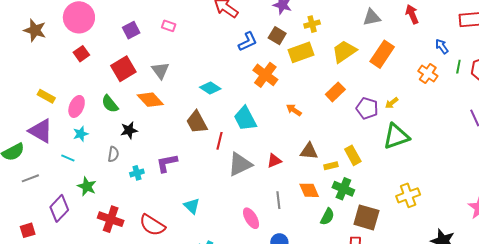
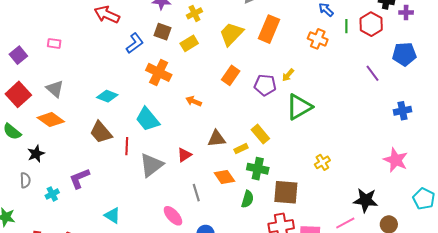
yellow rectangle: (301, 52) -> (189, 43), size x0.7
yellow cross: (408, 195) -> (322, 162), size x0.7

